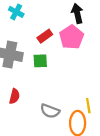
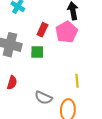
red rectangle: (45, 36) -> (42, 30), turned -32
yellow line: (88, 106) -> (77, 81), moved

